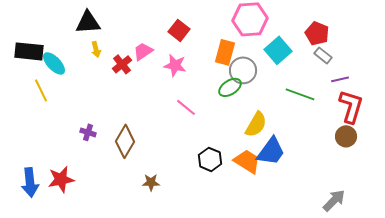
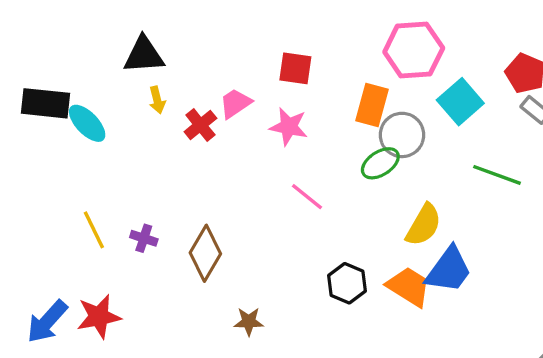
red square: (179, 30) -> (295, 68), turned -30
yellow line: (41, 90) -> (94, 230), moved
blue arrow: (30, 182) -> (47, 322), turned 48

